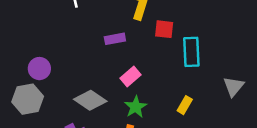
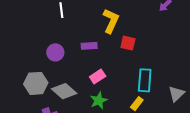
cyan rectangle: (191, 52) -> (145, 80), moved
purple circle: (39, 69) -> (55, 52), moved
gray hexagon: (28, 99) -> (36, 83), moved

